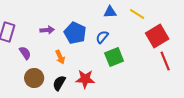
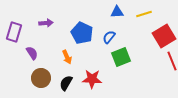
yellow line: (137, 14) -> (144, 14), turned -49
purple arrow: (47, 30) -> (46, 23), moved

